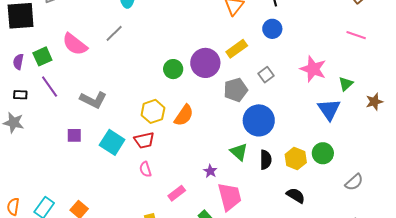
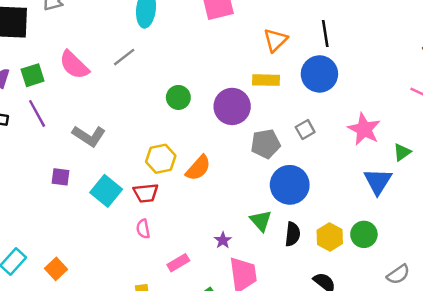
blue circle: (272, 29) -> (319, 74), size x1.5
yellow rectangle: (237, 49) -> (266, 80), moved, turned 30
green circle: (173, 69) -> (178, 97), moved

